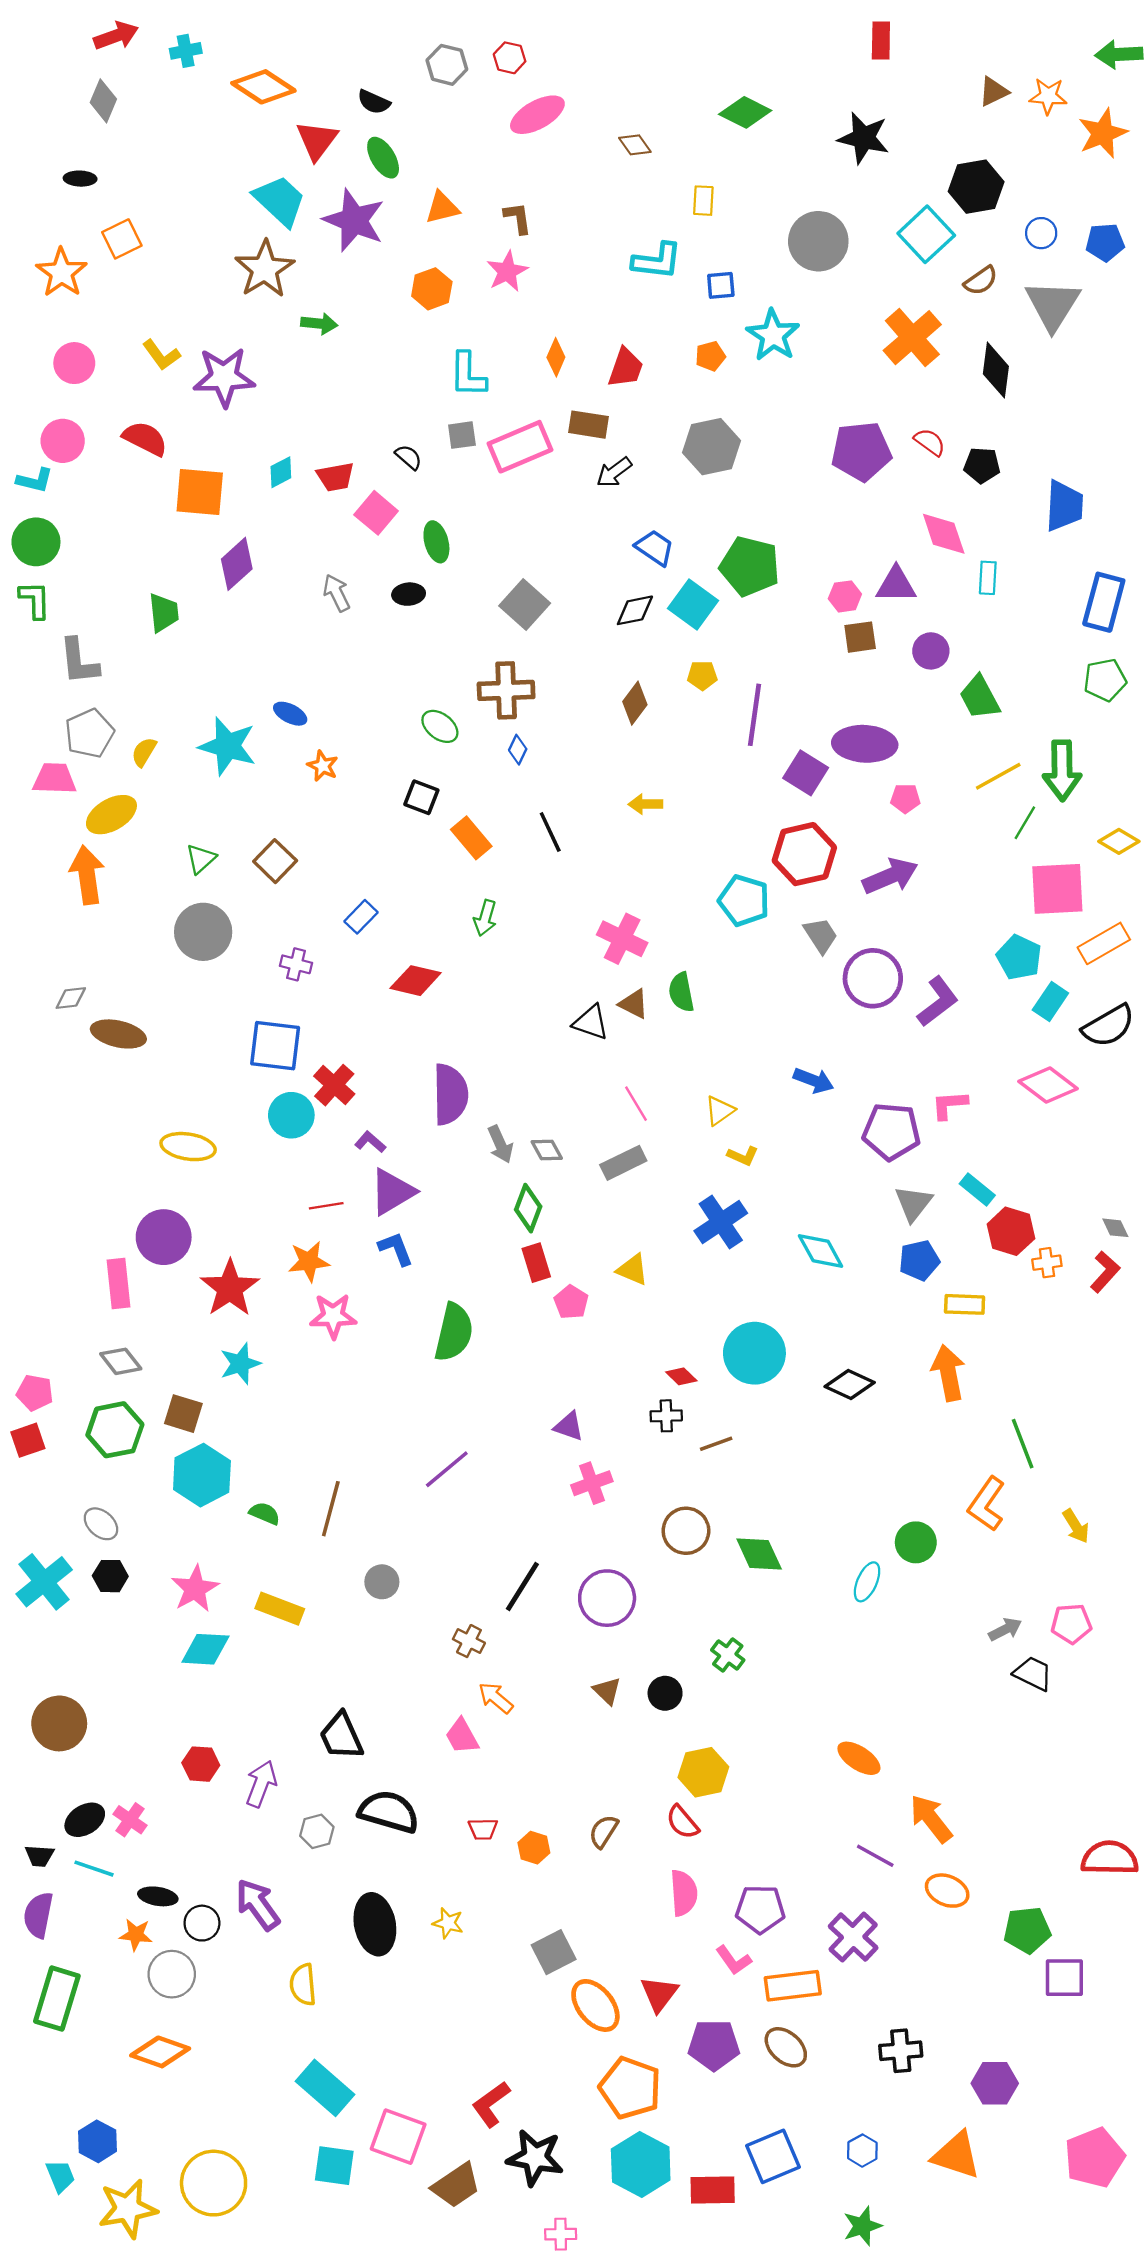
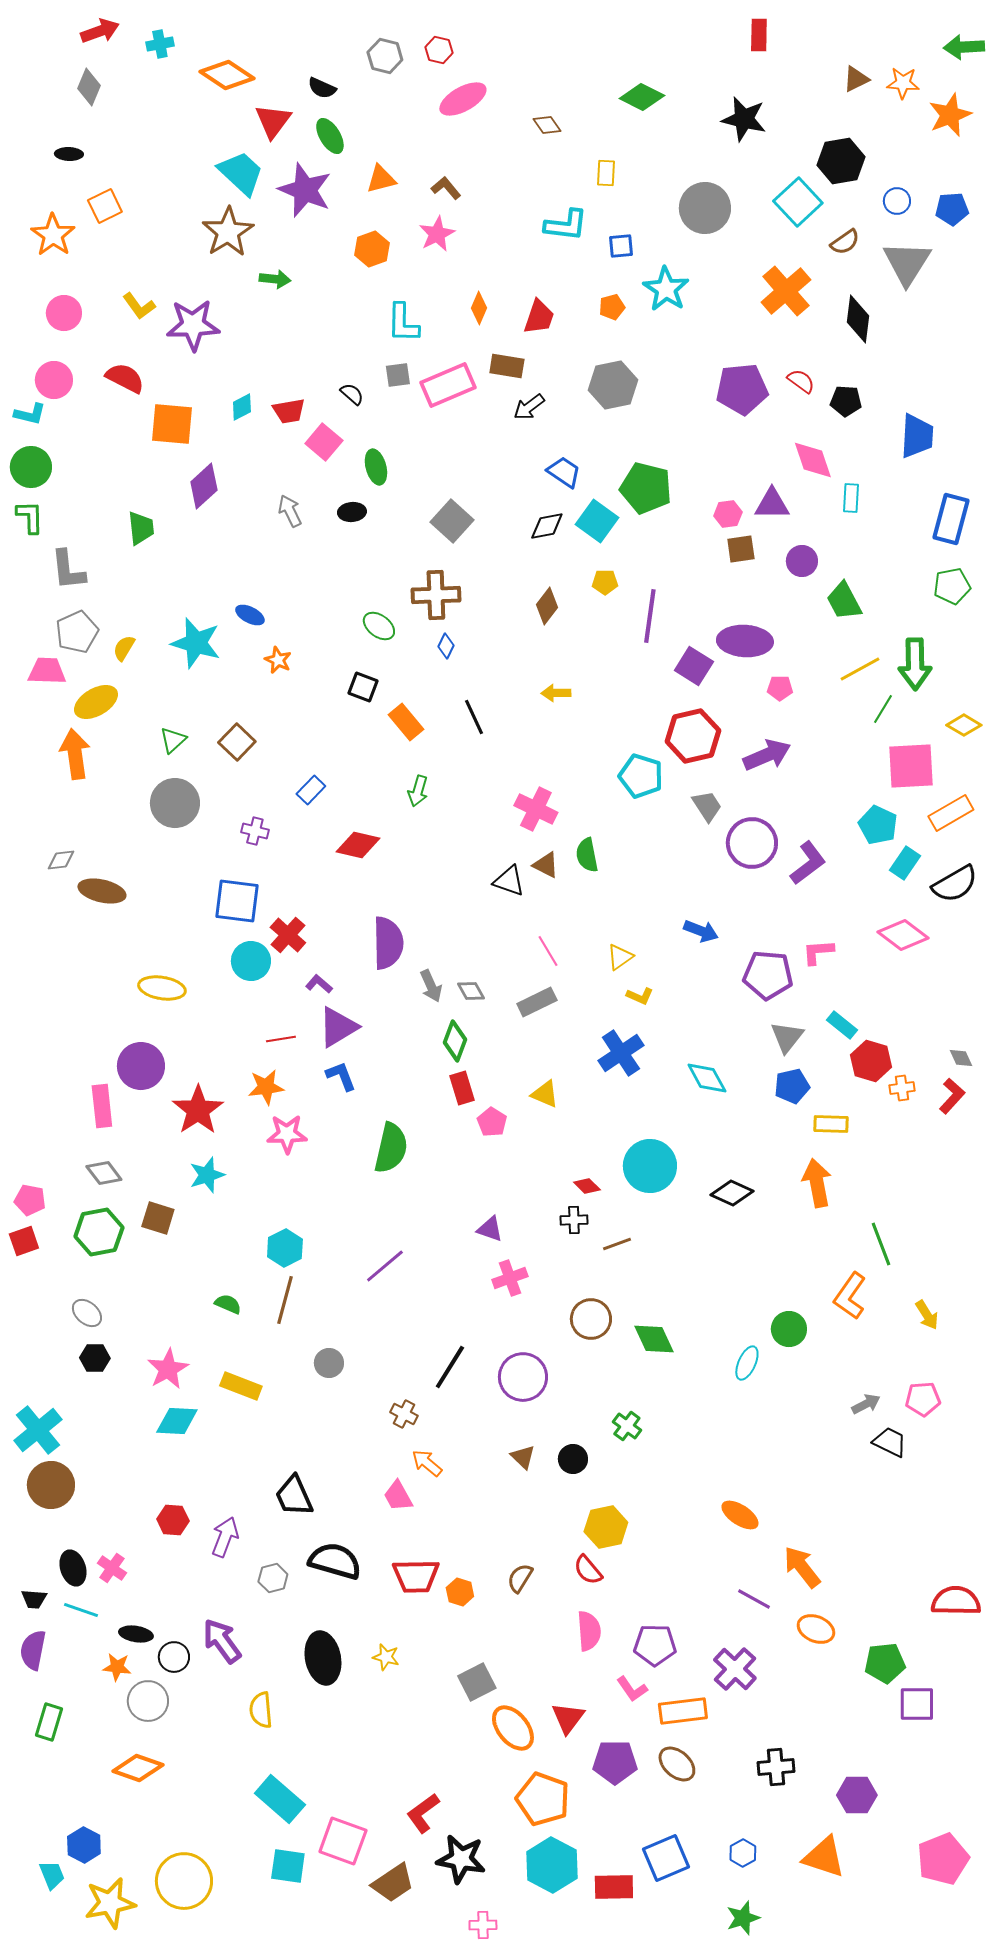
brown L-shape: (518, 218) -> (446, 188), turned -32
cyan hexagon: (202, 1475) -> (285, 1248), moved, size x0.7
cyan cross: (44, 1582) -> (38, 1430), moved
black ellipse: (85, 1820) -> (73, 1568), turned -76
red trapezoid: (483, 1829) -> (416, 1576), size x1.8
green rectangle: (57, 1999) -> (49, 1722), size x0.7

